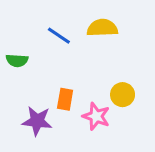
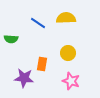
yellow circle: (123, 95) -> (68, 53), moved
pink star: (96, 116) -> (71, 81), moved

